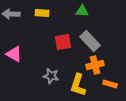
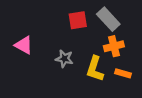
pink triangle: (14, 54) -> (24, 45), moved
orange rectangle: (110, 84) -> (123, 73), moved

